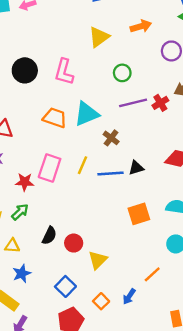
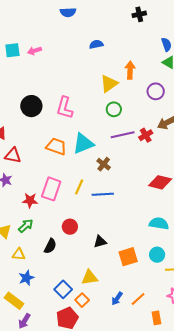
orange arrow: (141, 26) -> (130, 70), turned -72
yellow triangle: (99, 37) -> (109, 84), moved
black triangle: (136, 168) -> (100, 242), moved
orange square: (139, 214) -> (128, 257), moved
red circle: (74, 243) -> (70, 227), moved
yellow triangle: (98, 260) -> (89, 277), moved, turned 36
orange line: (152, 274) -> (138, 299), moved
orange square: (101, 301) -> (82, 300), moved

